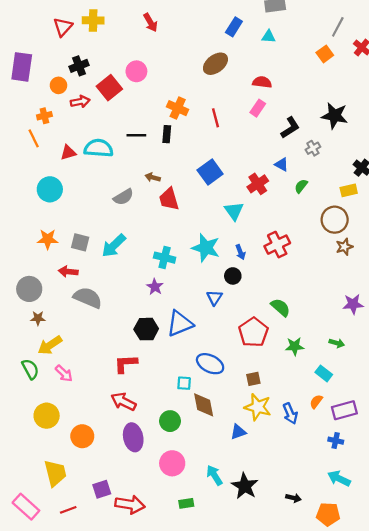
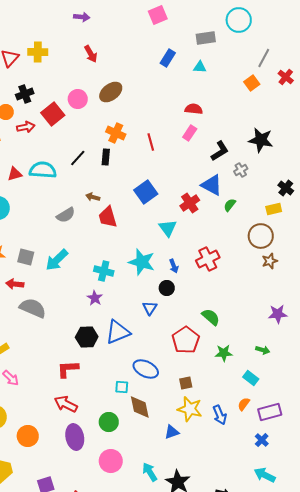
brown ellipse: (215, 64) -> (111, 92), moved
black line: (136, 135) -> (78, 158), turned -48
blue triangle: (282, 164) -> (212, 185), size x1.6
blue cross: (336, 441) -> (262, 440), turned 32

